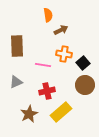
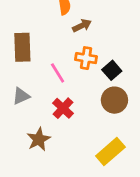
pink line: (43, 65) -> (58, 73), turned 49
red cross: (47, 91) -> (63, 108), turned -35
yellow rectangle: (61, 112) -> (110, 152), moved

